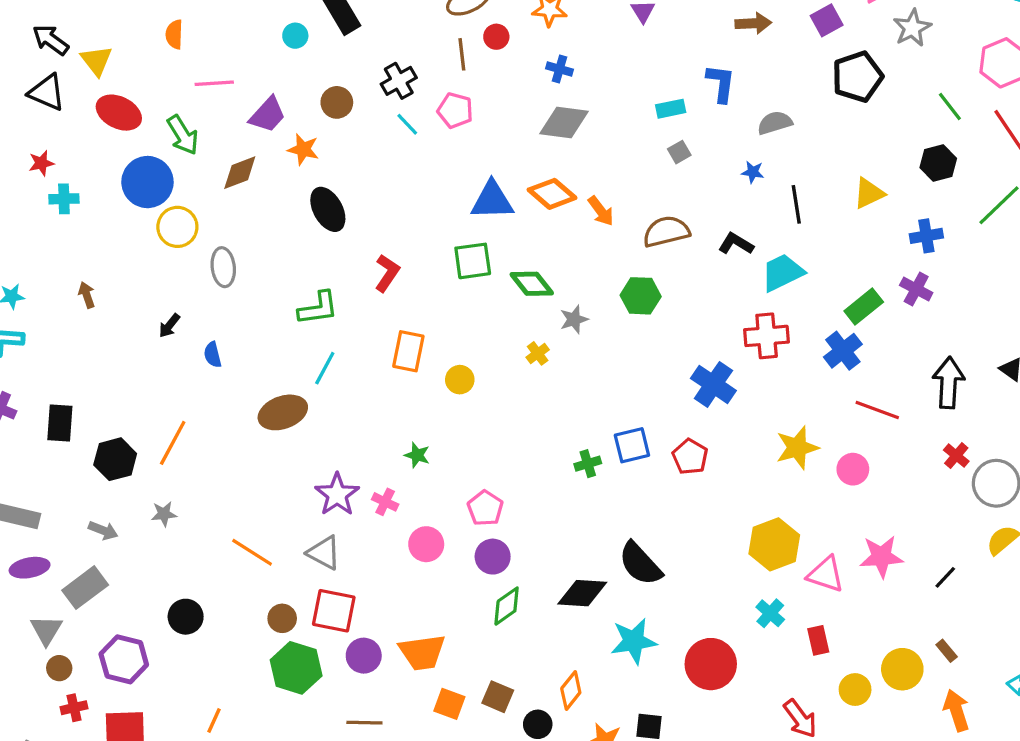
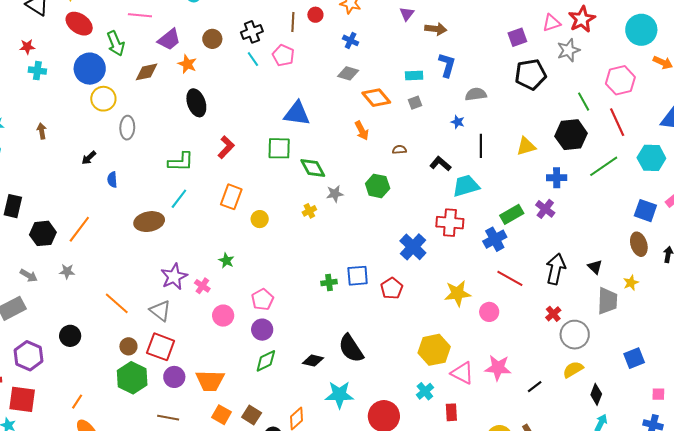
brown arrow: (753, 23) -> (436, 29), moved
gray diamond: (564, 123) -> (348, 73), size x0.7
black hexagon: (938, 163) -> (571, 135), size x1.4
orange diamond: (552, 194) -> (376, 98), moved
brown semicircle: (666, 232) -> (399, 150), size x0.5
black diamond: (582, 593) -> (313, 361), size x0.7

